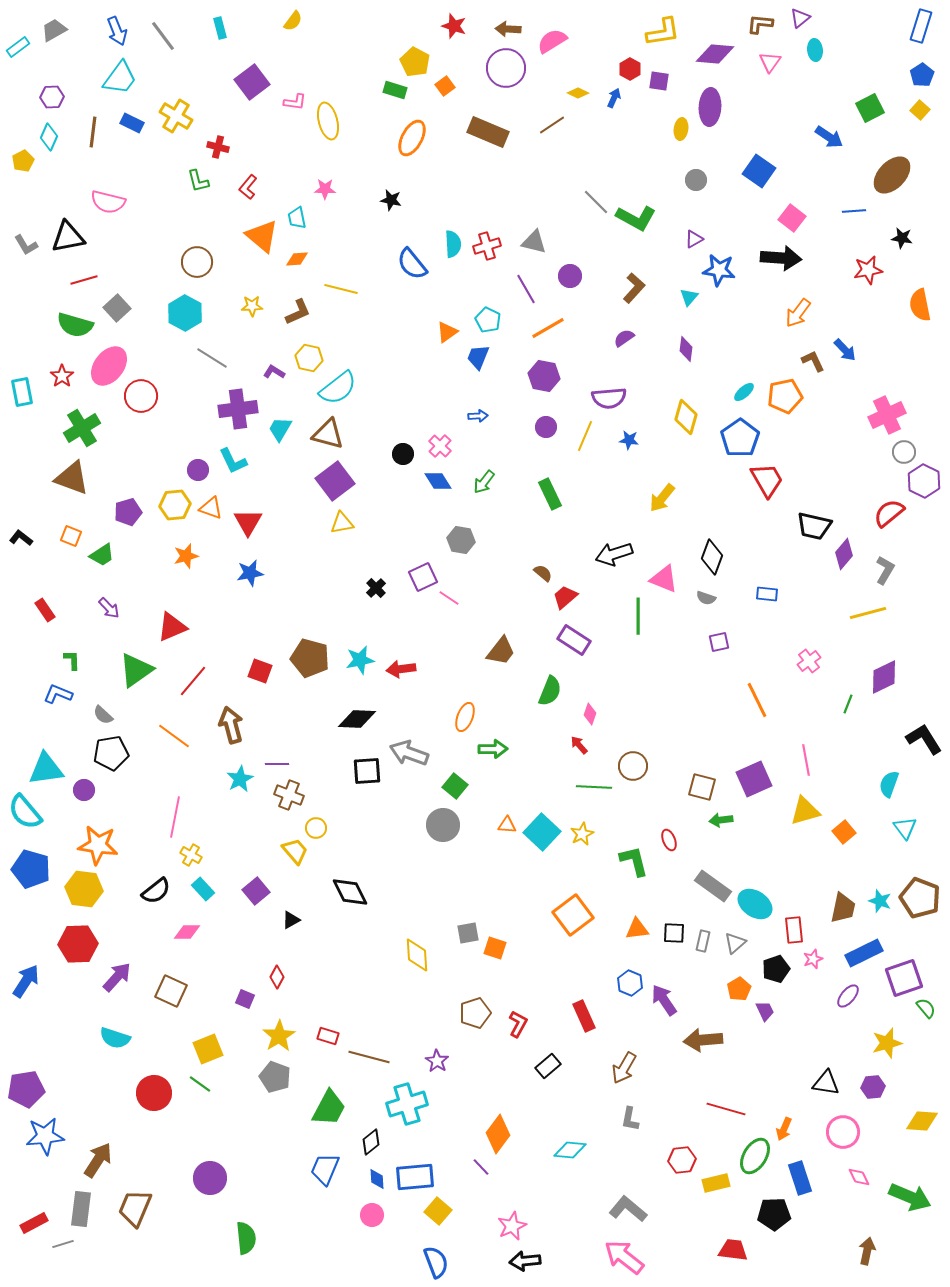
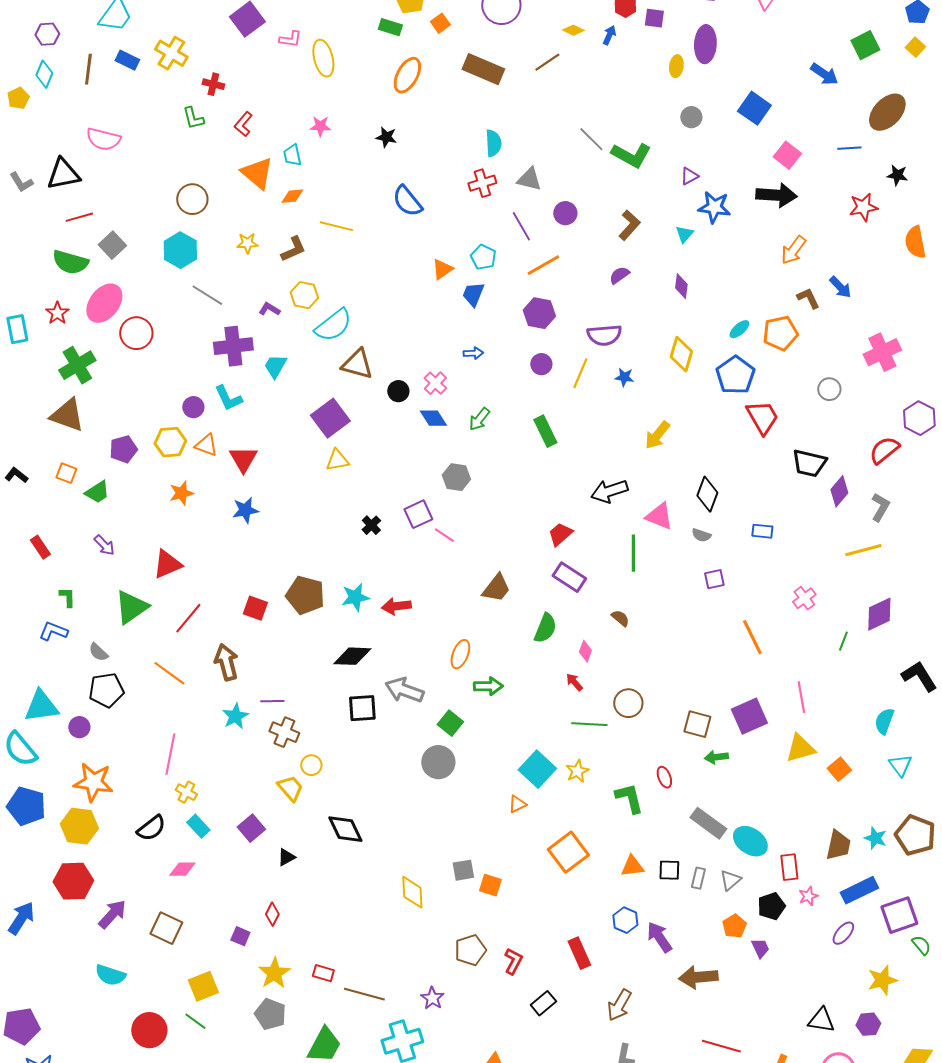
cyan semicircle: (453, 244) -> (493, 143), moved
brown triangle: (328, 434) -> (357, 364), moved
gray circle: (904, 452) -> (829, 389), moved
brown semicircle: (543, 573) -> (620, 618), moved
orange triangle: (507, 825) -> (517, 804), moved, turned -30

